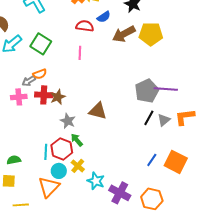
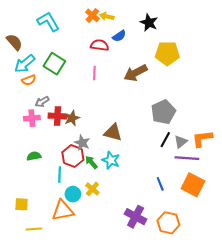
brown arrow: (124, 34) -> (136, 73), moved
orange semicircle: (40, 74) -> (29, 80), moved
purple line: (166, 89) -> (187, 158), moved
red hexagon: (62, 149) -> (73, 156), moved
green semicircle: (14, 160) -> (34, 156), moved
blue line: (152, 160) -> (160, 184), moved, turned -56
cyan star: (96, 181) -> (111, 160), moved
orange triangle: (49, 187) -> (63, 210), turned 35

